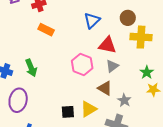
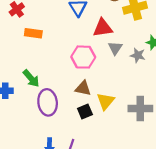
brown triangle: (105, 88) -> (83, 88), moved
purple ellipse: (18, 100) -> (48, 102), moved
gray star: (124, 100) -> (138, 55), moved

